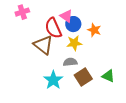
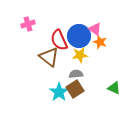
pink triangle: (66, 16) -> (95, 29), moved
blue circle: (73, 24) -> (79, 36), size x1.5
brown square: (83, 77) -> (75, 89), moved

